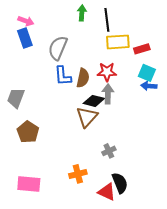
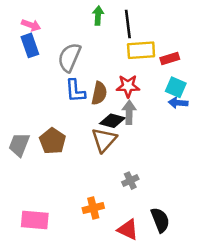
gray trapezoid: (16, 98) -> (19, 145), moved
brown pentagon: (28, 132) -> (53, 141), moved
black semicircle: (120, 183) -> (160, 220), moved

